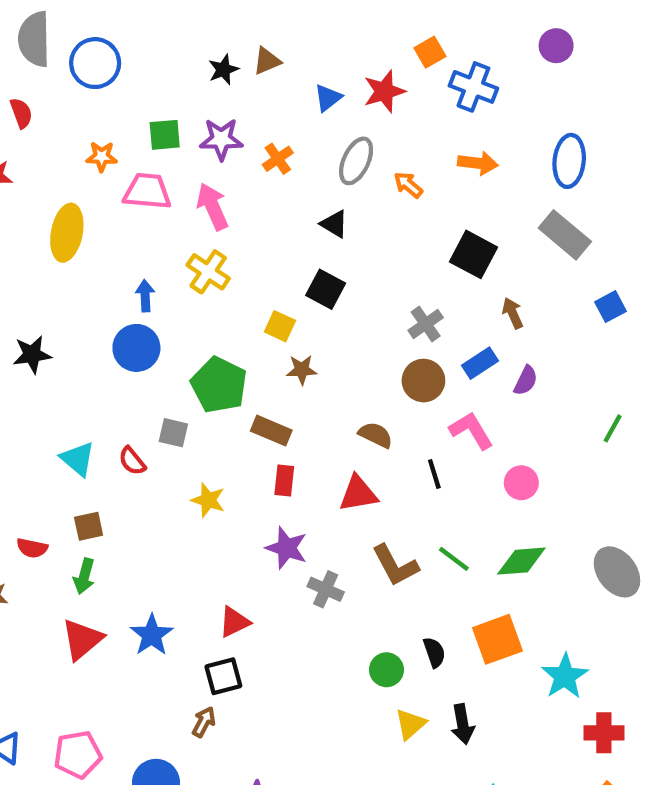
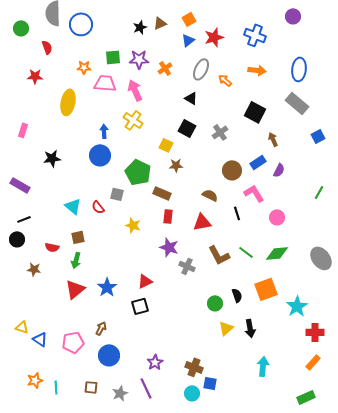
orange square: (430, 52) -> (189, 19), moved
gray cross: (426, 324) -> (220, 132), moved
brown arrow: (204, 722) -> (101, 328), moved

